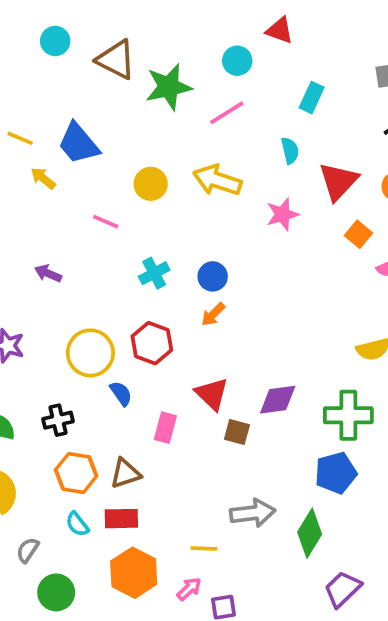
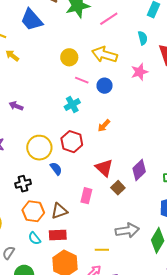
blue trapezoid: (78, 143) -> (32, 20), moved
pink line: (106, 222) -> (82, 80), moved
blue circle: (213, 276) -> (105, 86), moved
purple diamond: (278, 400) -> (139, 170), turned -35
pink rectangle: (165, 428) -> (86, 196), moved
brown square: (237, 432) -> (118, 188), turned 32

